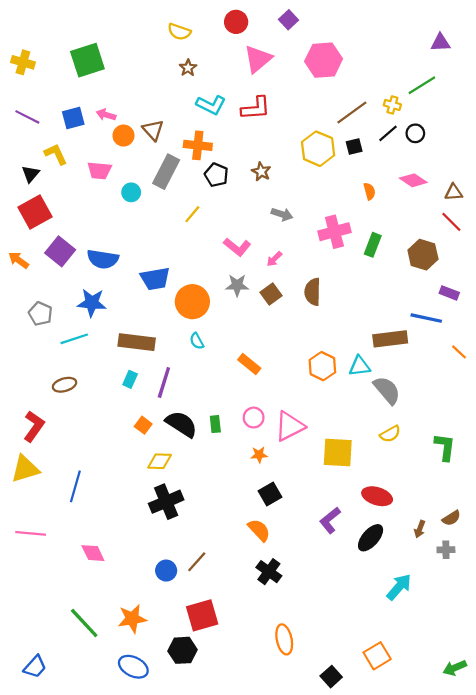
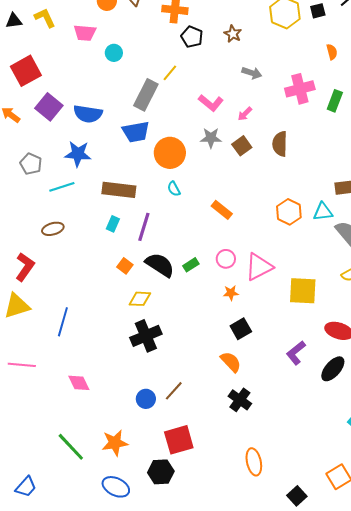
gray rectangle: (166, 172) -> (146, 95), moved
black triangle: (31, 174) -> (14, 21), moved, turned 42
green rectangle: (215, 424) -> (191, 265), turned 63

